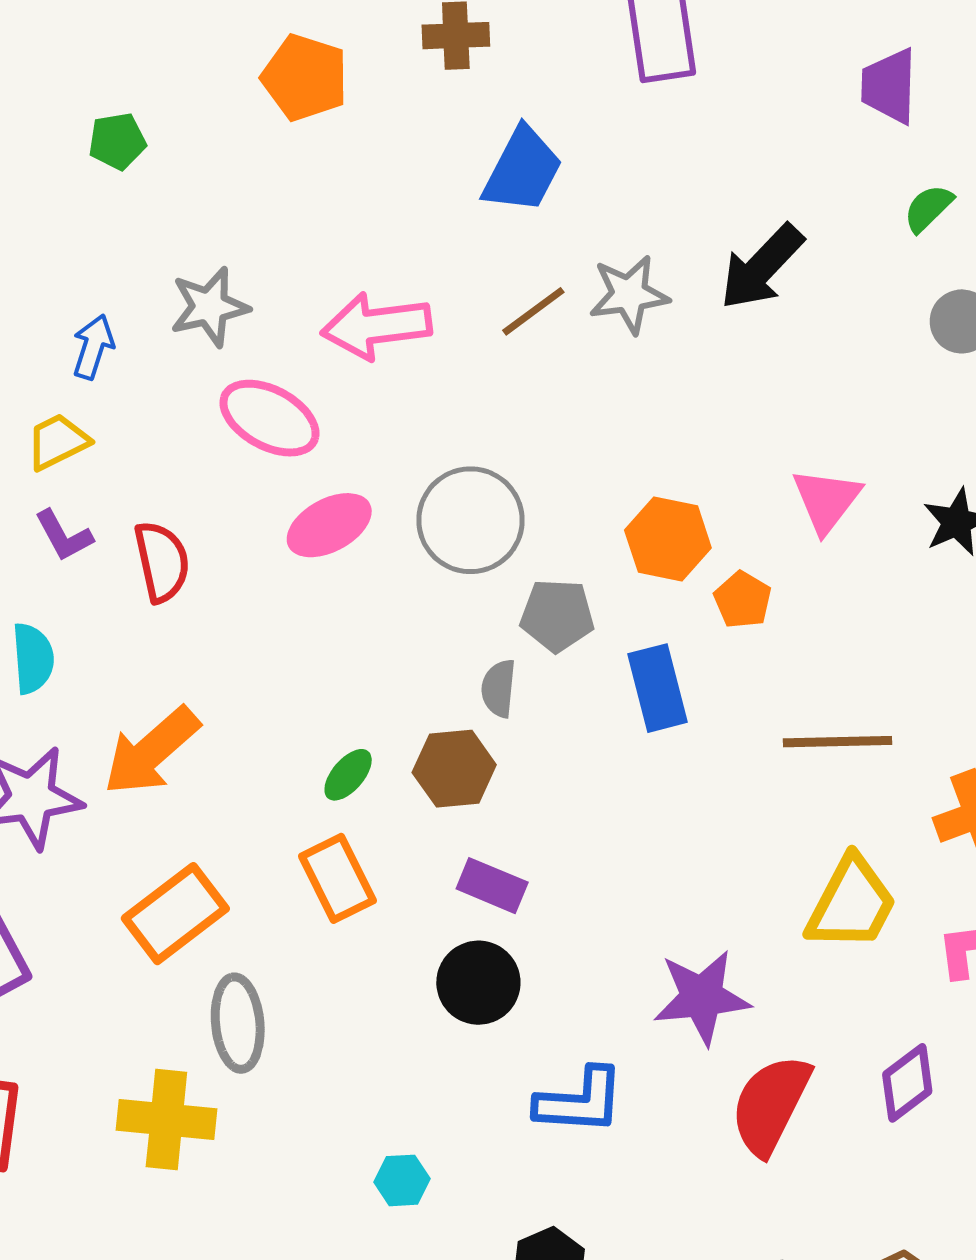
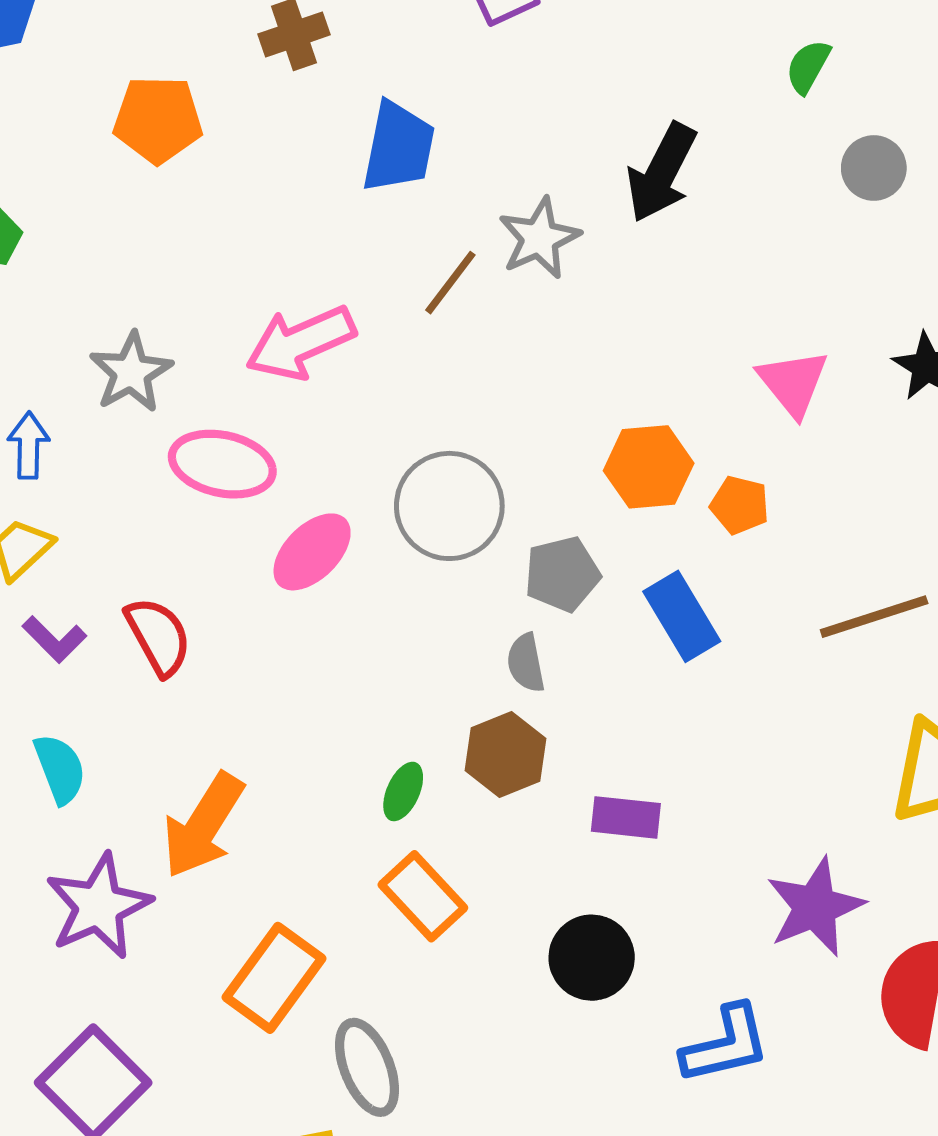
purple rectangle: (492, 886) -> (626, 817), moved

